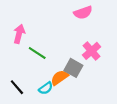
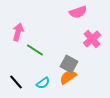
pink cross: (92, 51) -> (92, 39), moved
orange semicircle: (60, 78) -> (68, 77), moved

